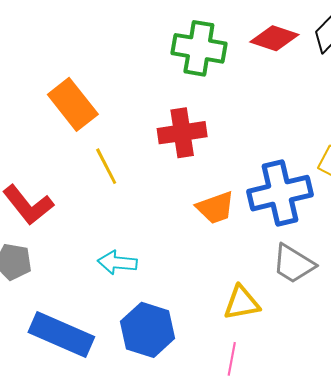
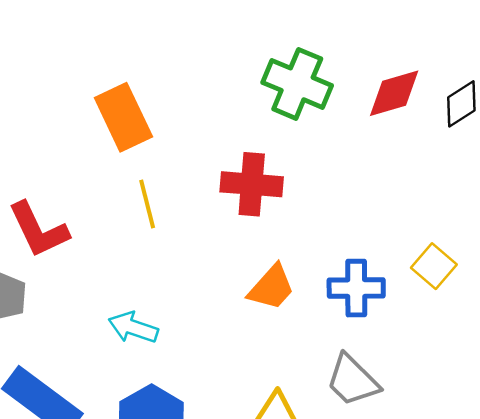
red diamond: (274, 38) -> (394, 93), turned -48
blue cross: (280, 193) -> (356, 288), size x0.7
orange trapezoid: (215, 208) -> (271, 287), turned -42

